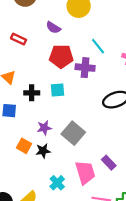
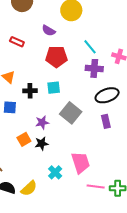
purple cross: (85, 68) -> (94, 68), moved
gray square: (73, 133) -> (71, 113), moved
orange square: (24, 146) -> (24, 139), turned 32
purple rectangle: (109, 163) -> (106, 121), moved, turned 32

